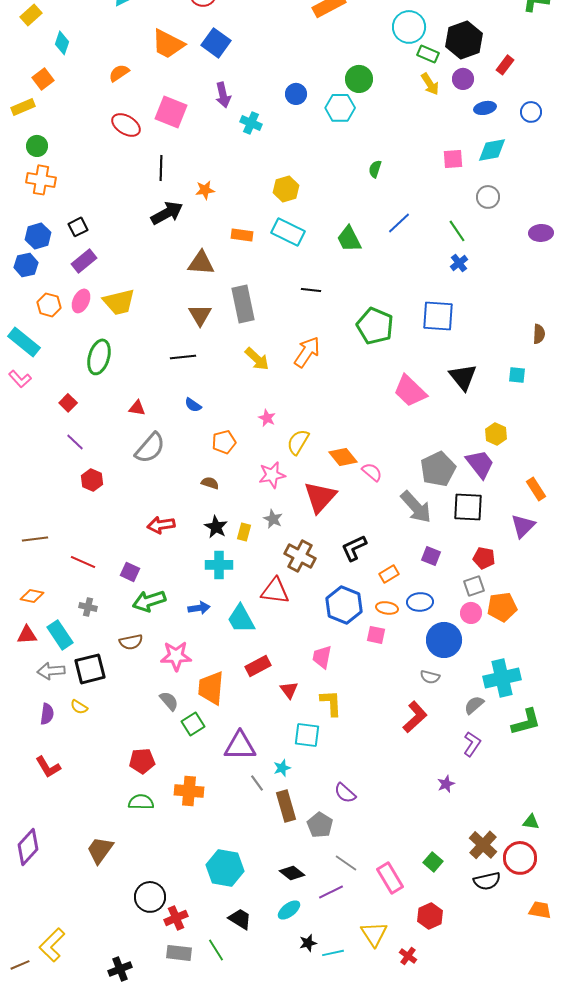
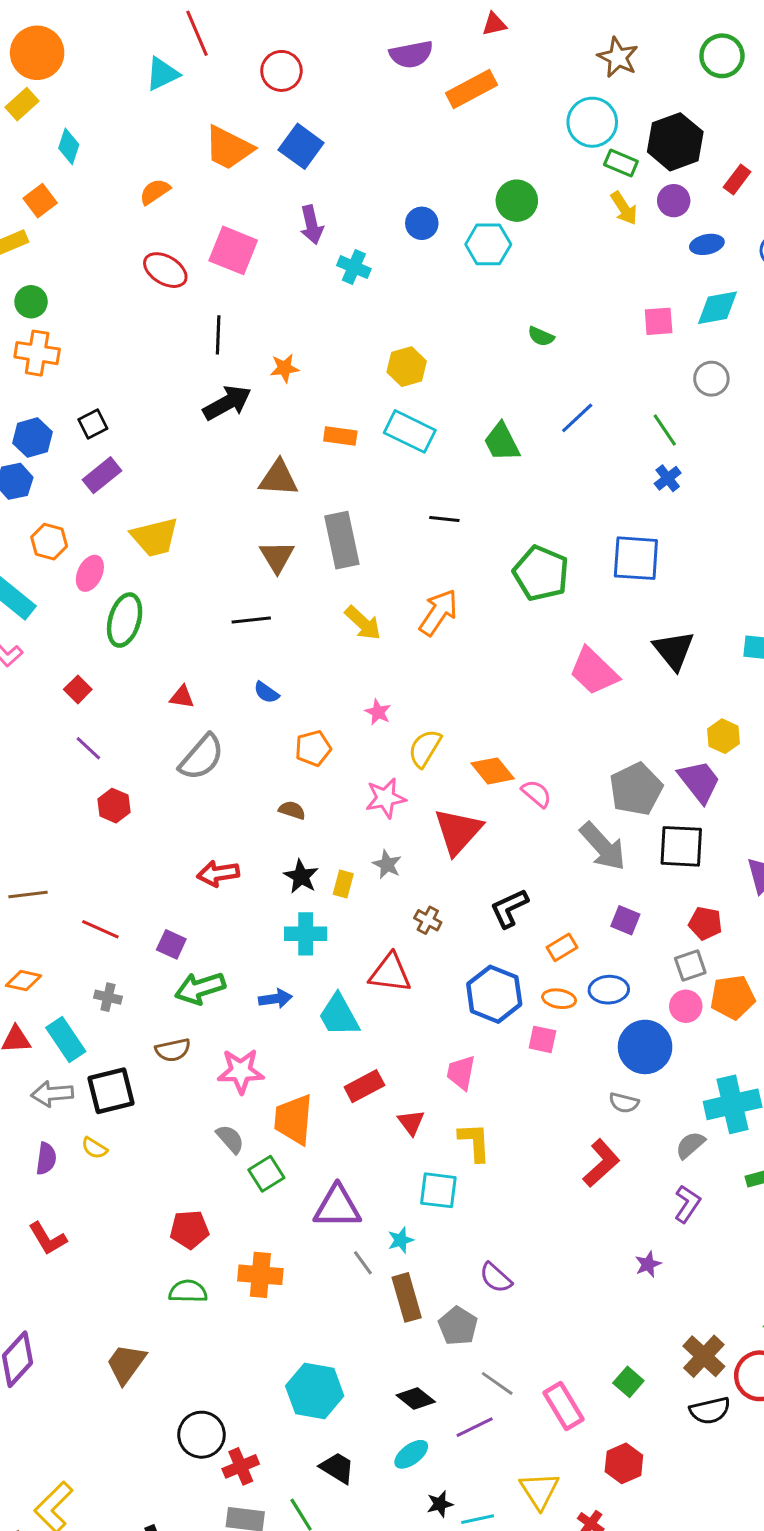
green semicircle: (375, 169) -> (541, 336), turned -84
pink ellipse: (81, 301) -> (90, 573), moved
brown cross: (300, 556) -> (428, 920), size x0.6

